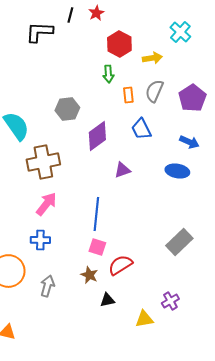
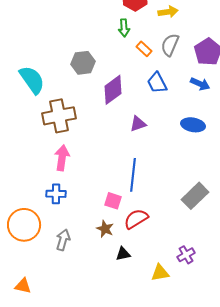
orange rectangle: (128, 95) -> (144, 49), turned -42
blue arrow: (189, 142) -> (200, 84), moved
pink arrow: (46, 204) -> (62, 158), turned -30
blue line: (96, 214) -> (133, 175), moved

